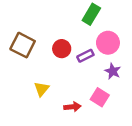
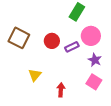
pink square: (100, 97) -> (94, 82), moved
red arrow: (72, 107) -> (61, 90), turned -80

